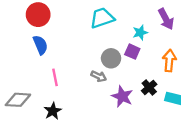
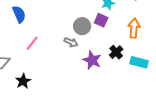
pink line: (55, 77) -> (32, 43), turned 49
black star: (53, 111) -> (23, 81), moved

